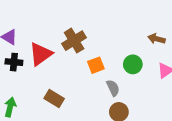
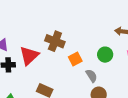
brown cross: (74, 41) -> (55, 41), turned -30

